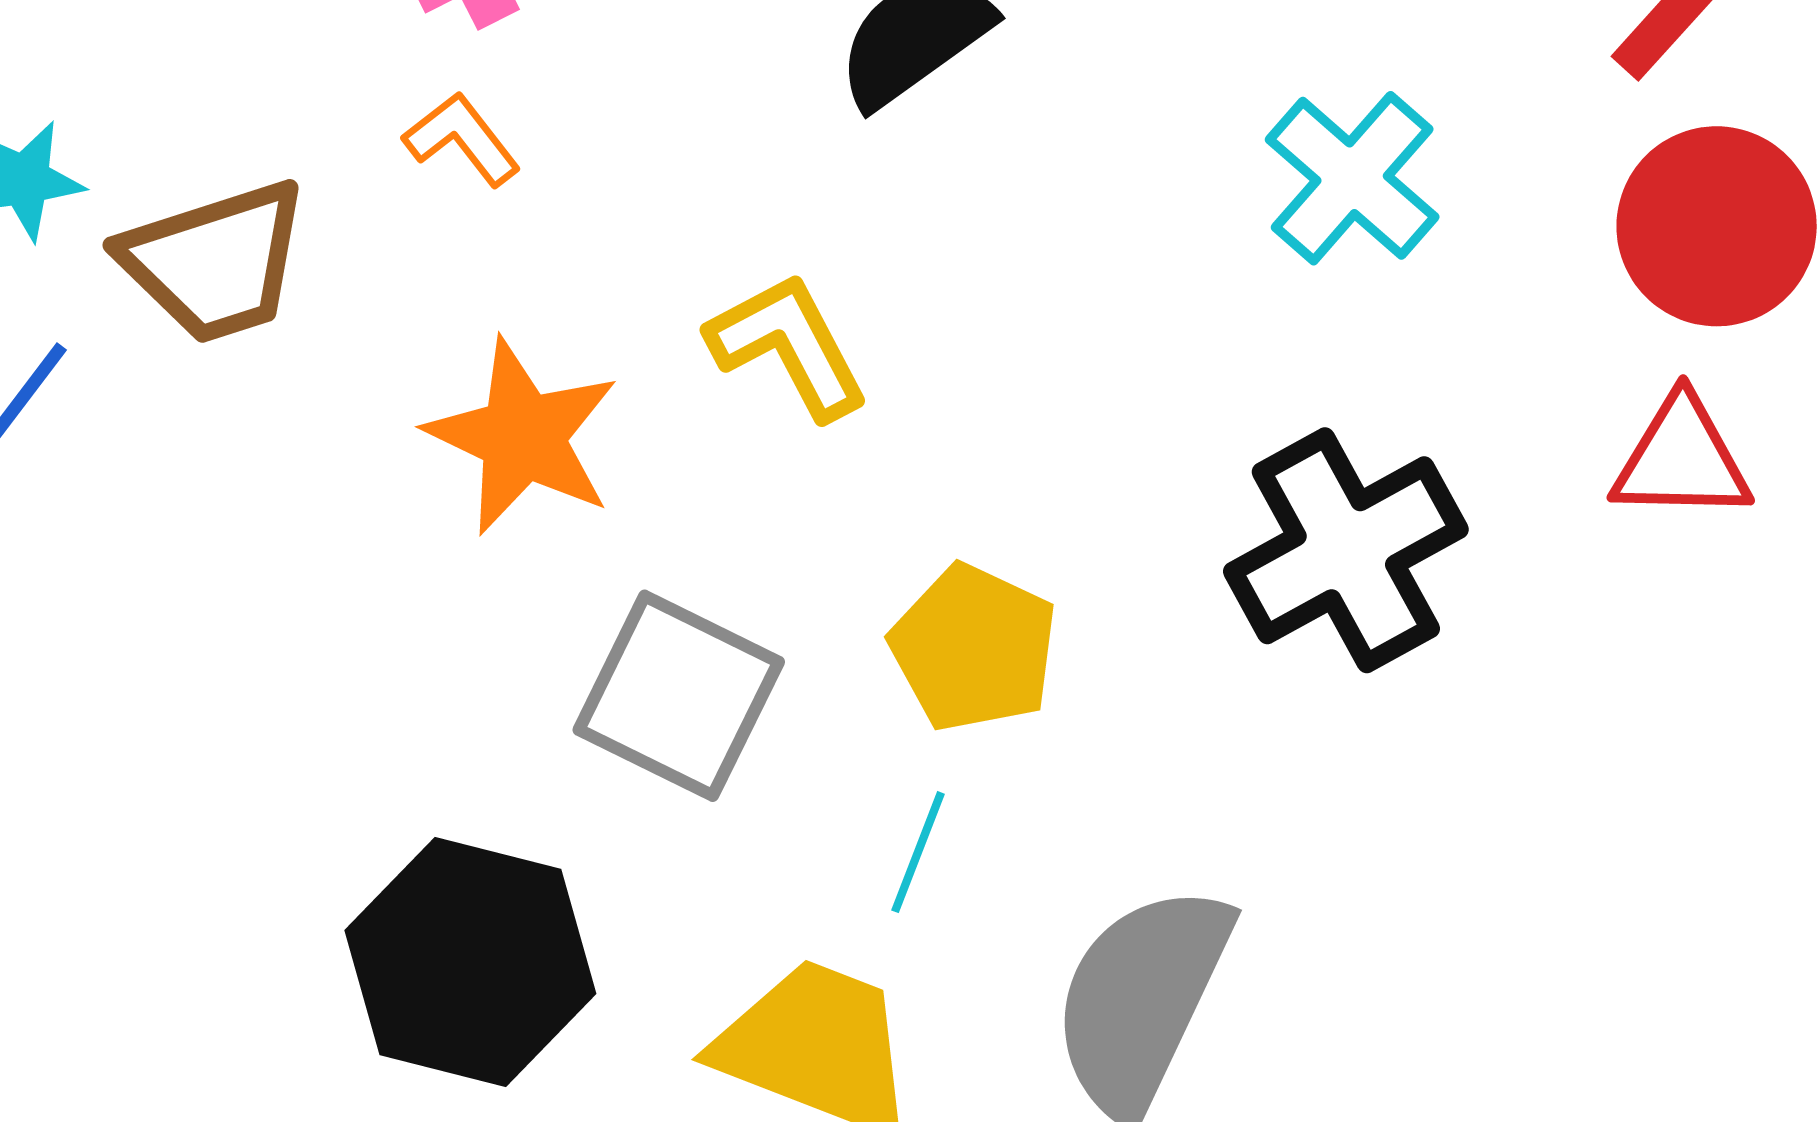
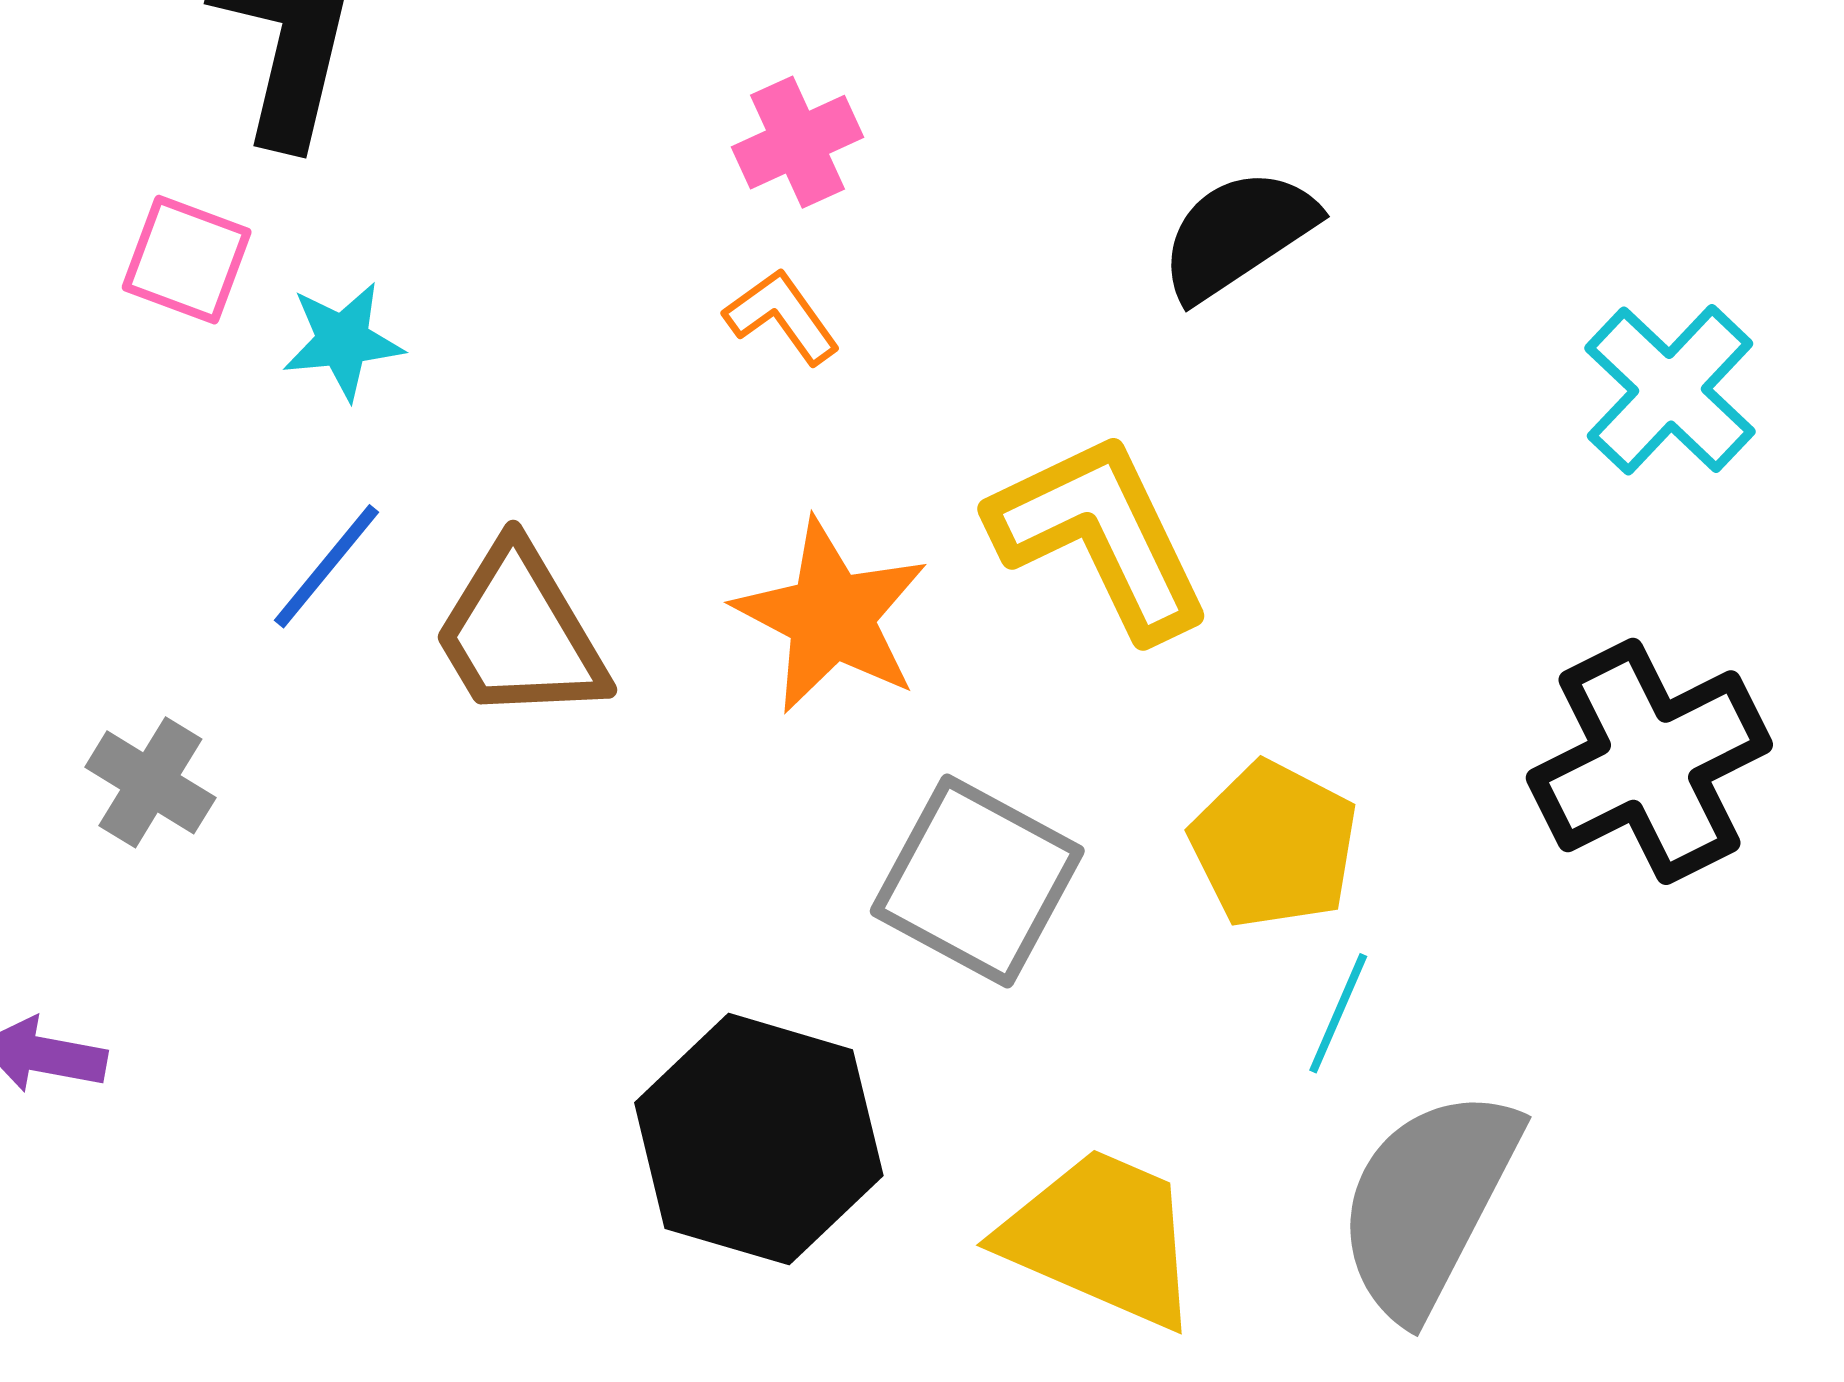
brown trapezoid: (215, 262) -> (520, 633), moved, turned 75
yellow L-shape: (788, 346) -> (1100, 536), size x1.4
cyan line: (918, 852) -> (1338, 1013), moved

